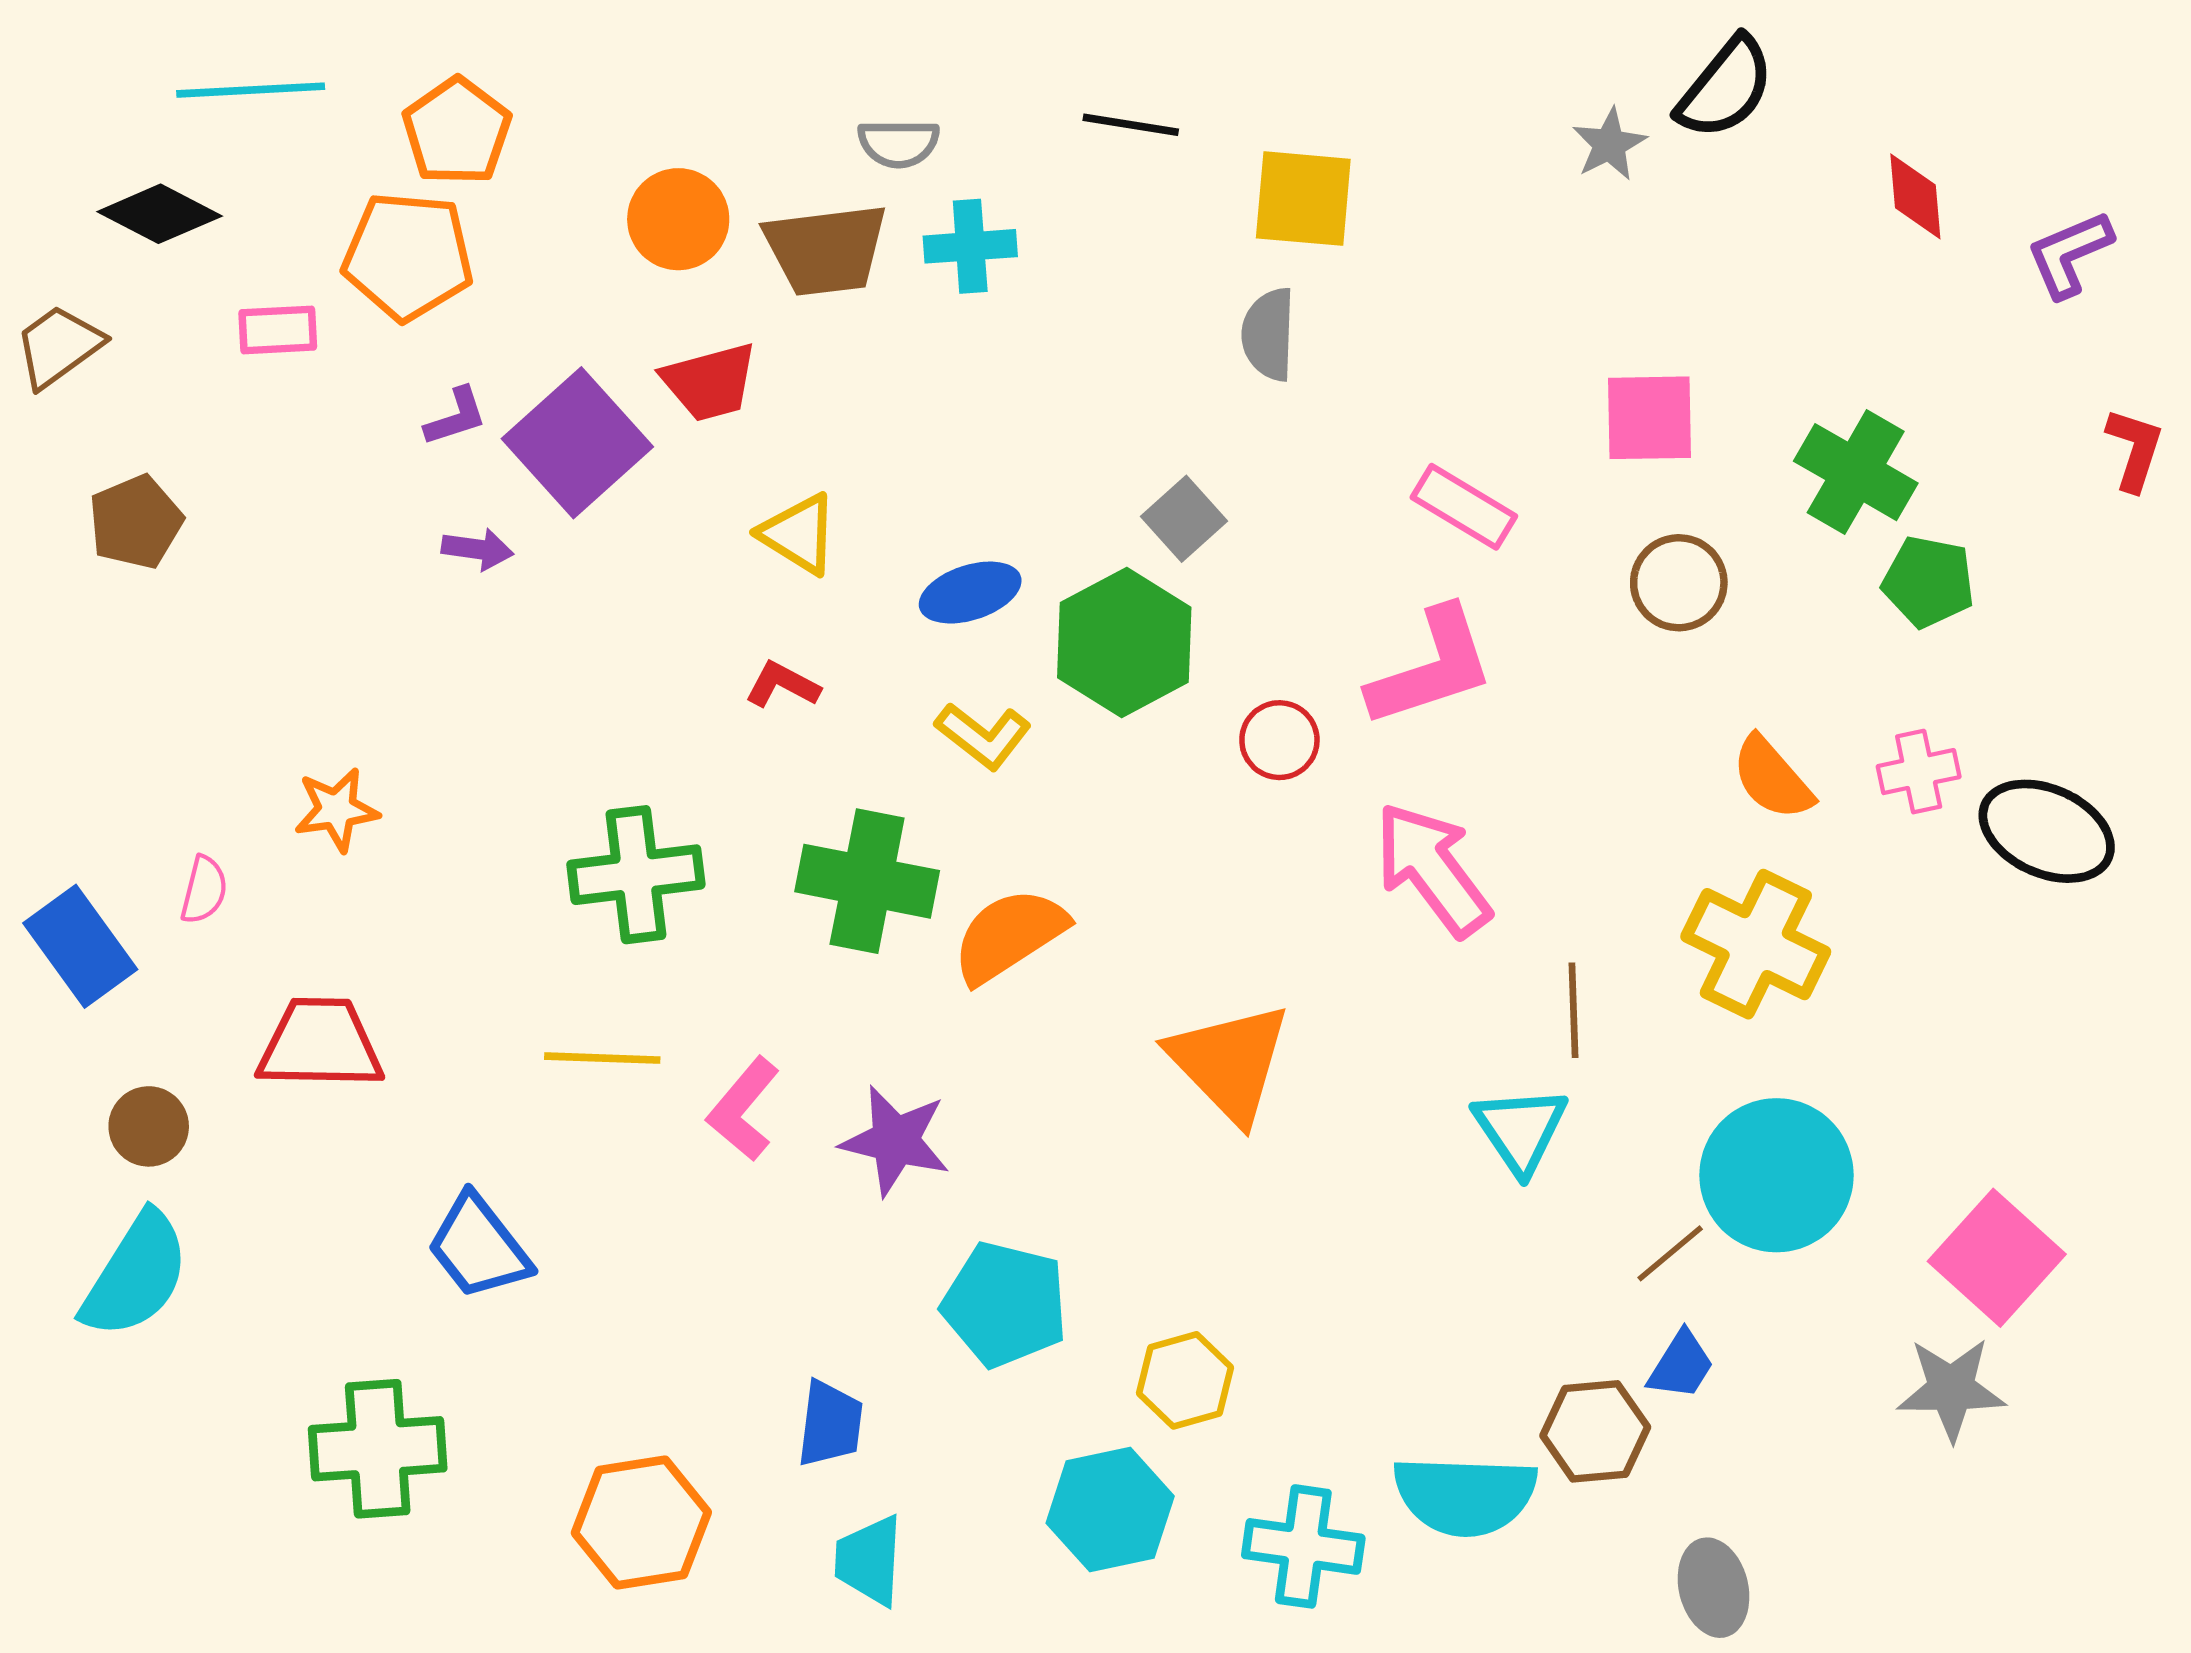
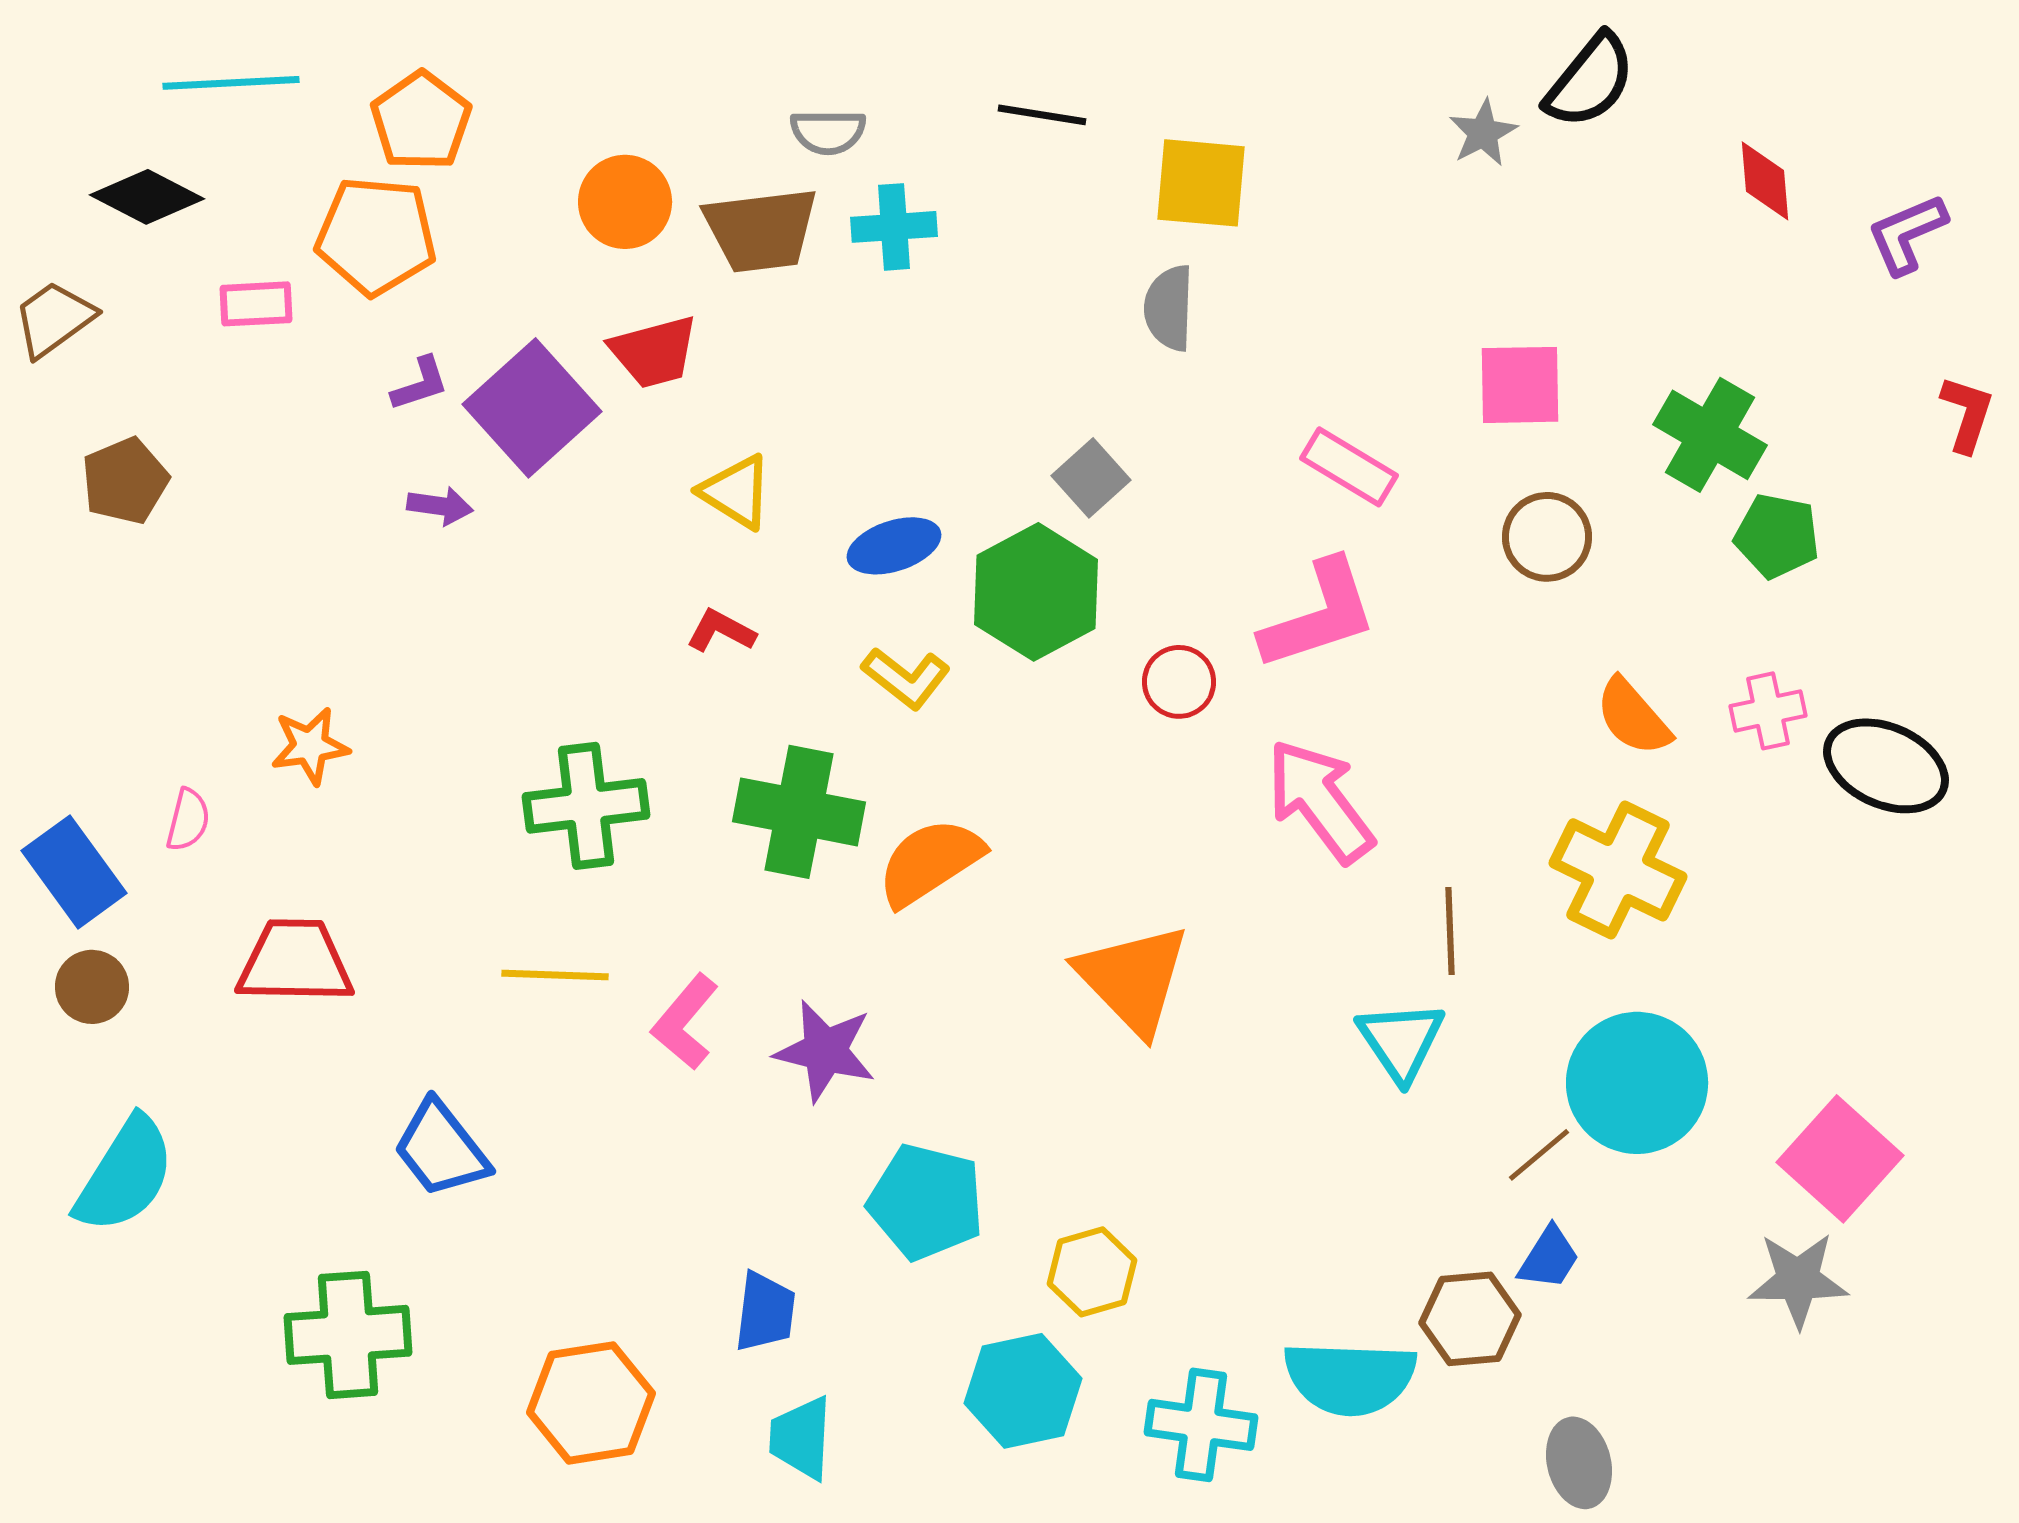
brown circle: (149, 1126) -> (92, 987), moved

